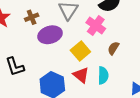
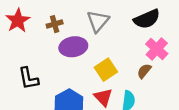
pink cross: (96, 26) -> (157, 49), moved

